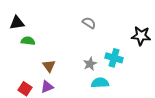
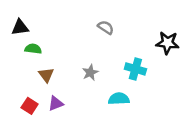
gray star: (90, 64) -> (90, 73), moved
brown triangle: (49, 66) -> (46, 75), moved

